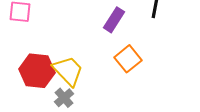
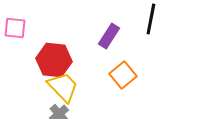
red hexagon: (37, 71) -> (54, 60), moved

